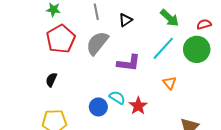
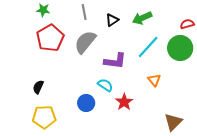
green arrow: (170, 18) -> (142, 18), moved, turned 114
black semicircle: (51, 80) -> (38, 87), moved
cyan semicircle: (117, 97) -> (105, 85), moved

